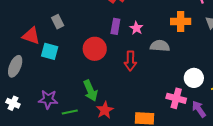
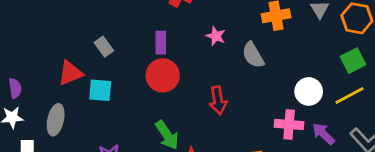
purple rectangle: (115, 26) -> (161, 43), moved
red triangle: (31, 36) -> (70, 73), turned -30
gray semicircle: (160, 46) -> (253, 55), turned -114
red arrow: (130, 61) -> (218, 100), moved

